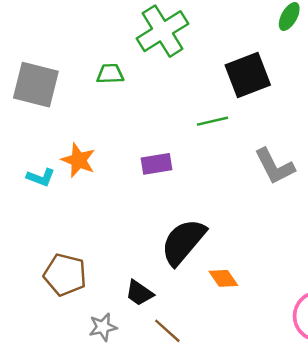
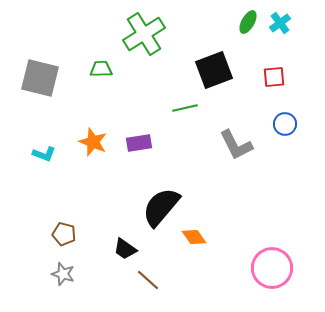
orange star: (78, 160) -> (93, 142), moved
brown pentagon: (65, 275) -> (64, 234), size x0.7
gray star: (103, 327) -> (63, 274), moved, turned 30

